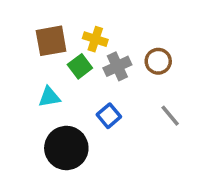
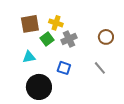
brown circle: (158, 61) -> (106, 37), moved
blue square: (109, 116) -> (64, 68), turned -32

